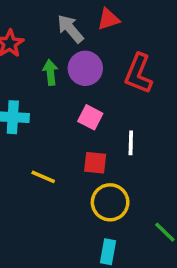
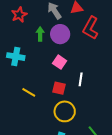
red L-shape: (138, 74) -> (91, 28), moved

